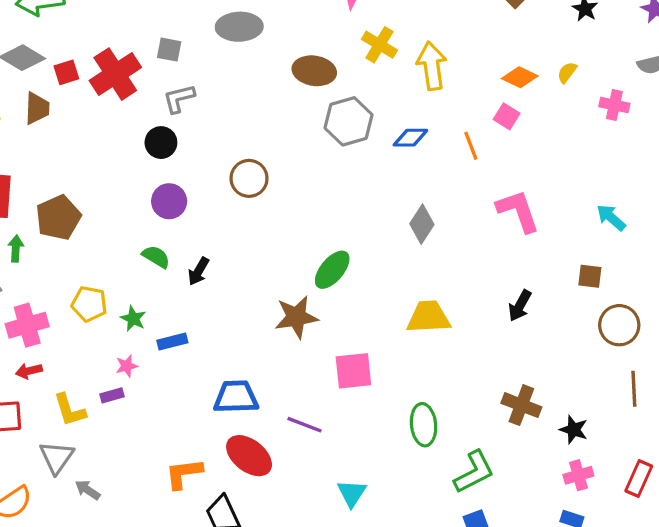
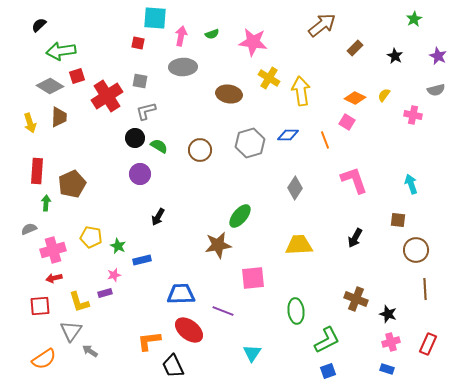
red square: (66, 72) -> (77, 76), moved
gray hexagon: (348, 121) -> (250, 143), moved
brown circle: (249, 178) -> (200, 150), moved
cyan arrow: (611, 218) -> (411, 184), turned 30
green semicircle: (156, 257) -> (159, 146), moved

